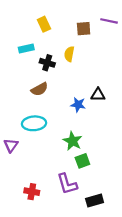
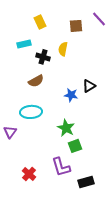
purple line: (109, 21) -> (99, 19), turned 35
black triangle: (98, 95) -> (89, 86), turned -32
red cross: (32, 192) -> (29, 174), turned 32

